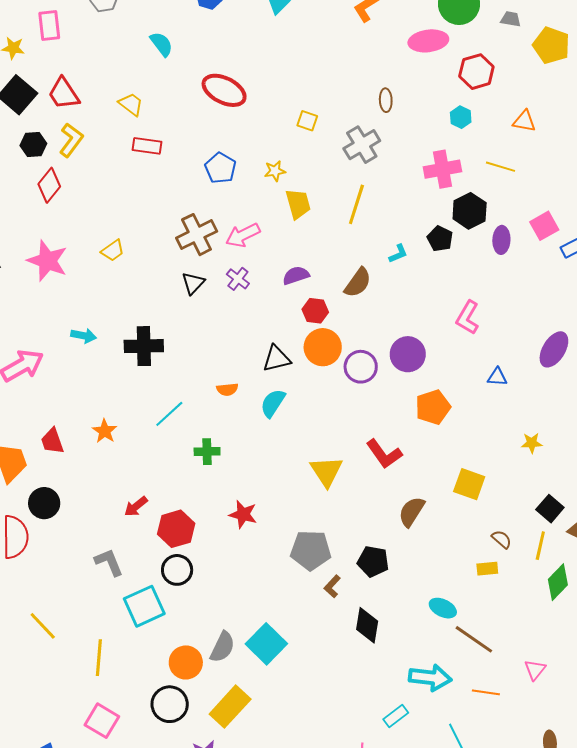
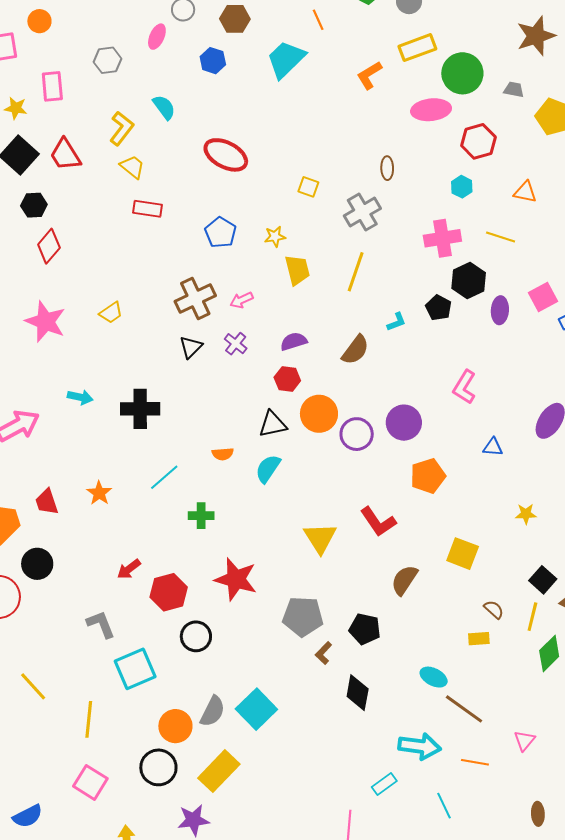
yellow L-shape: (71, 140) -> (122, 128), moved
pink arrow: (243, 235) -> (241, 300), size x0.7
red hexagon: (315, 311) -> (287, 379), moved
red star: (243, 514) -> (236, 579), size x1.5
black circle: (177, 570) -> (196, 636), moved

